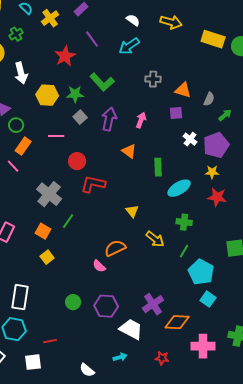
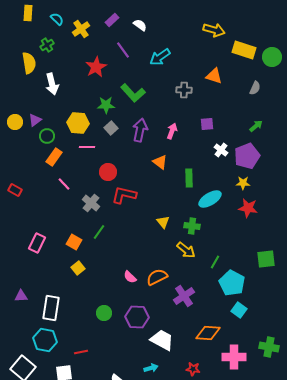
white semicircle: (133, 20) -> (140, 25), moved
yellow arrow: (171, 22) -> (214, 30), moved
orange triangle: (183, 90) -> (214, 76), moved
yellow hexagon: (47, 95) -> (78, 123), moved
gray semicircle: (209, 99) -> (255, 88), moved
pink line: (13, 166) -> (64, 184), moved
gray cross: (49, 194) -> (91, 203), moved, size x0.7
green cross: (184, 222) -> (192, 226), moved
orange semicircle: (115, 248) -> (157, 277), moved
purple cross: (153, 304) -> (184, 296), moved

